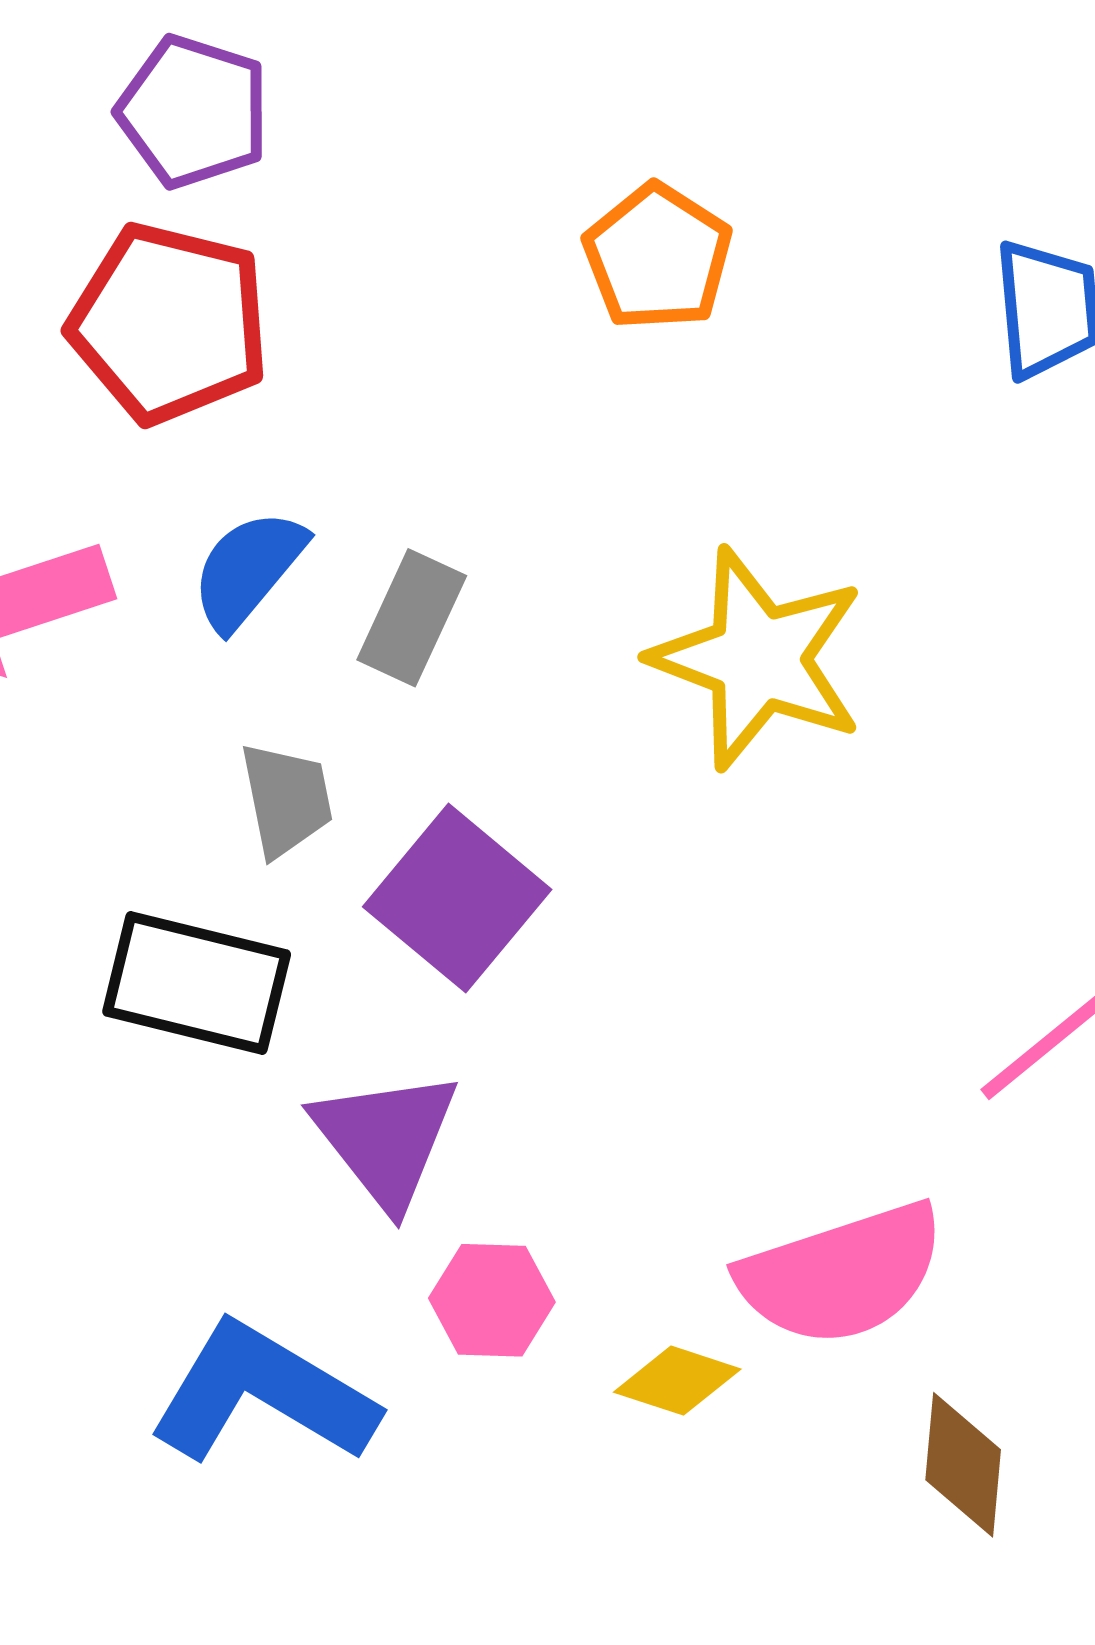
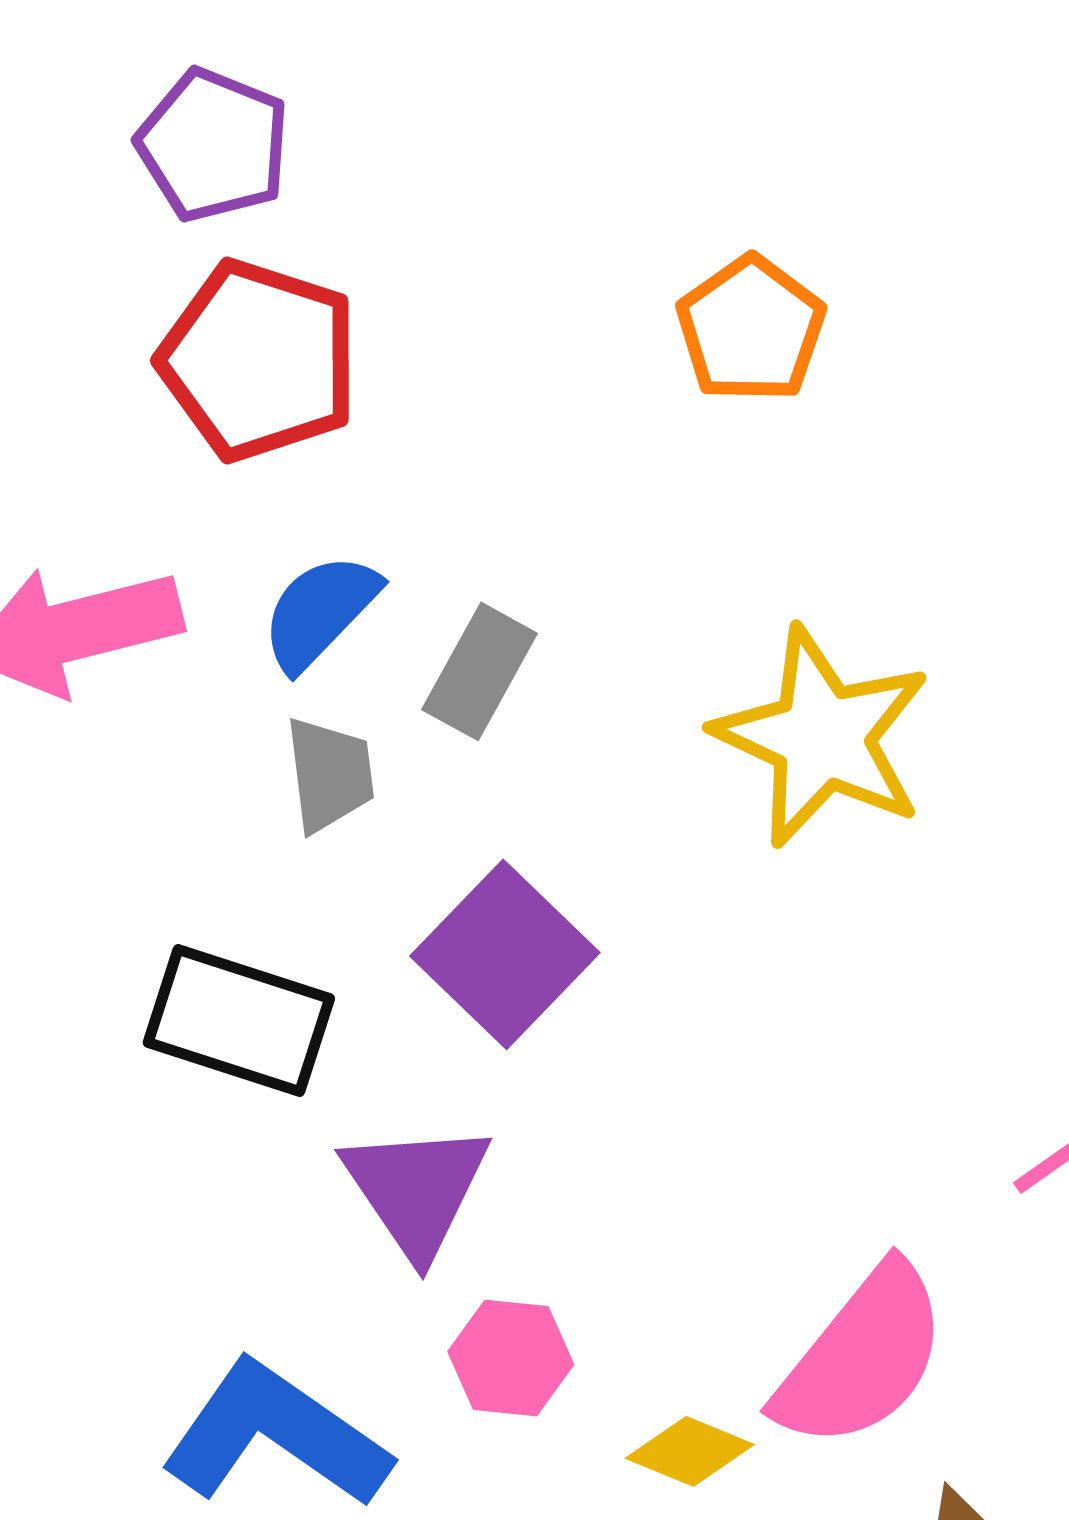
purple pentagon: (193, 112) -> (213, 145), moved
gray trapezoid: (286, 799) -> (330, 774), moved
pink semicircle: (842, 1274) -> (862, 1357), turned -37

